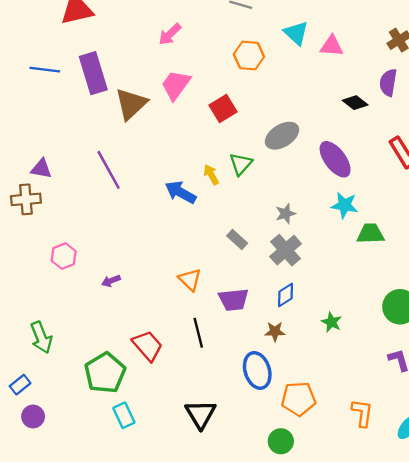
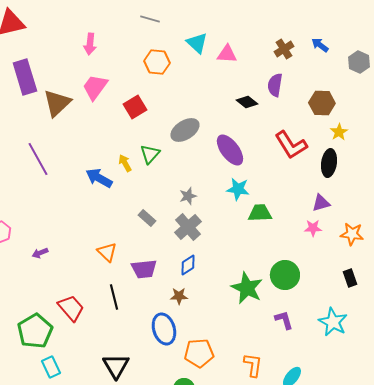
pink arrow: (170, 34) -> (90, 44), turned -40
green star: (332, 322) -> (247, 288), moved, size x1.8

